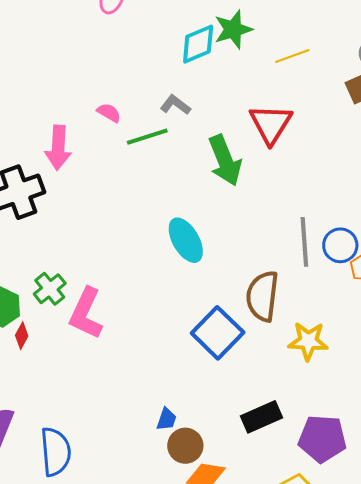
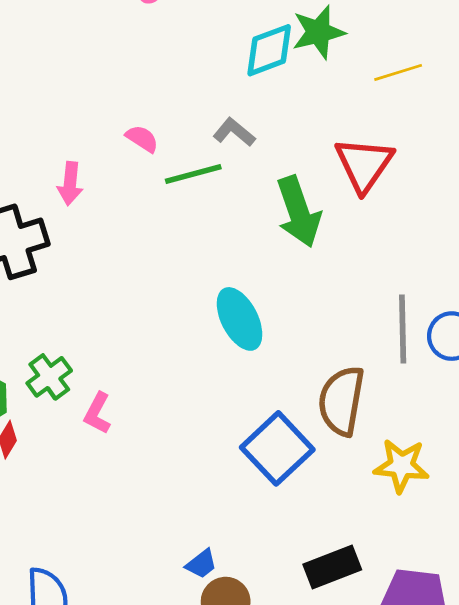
pink arrow: (58, 148) -> (70, 183), size x0.7
pink L-shape: (86, 313) -> (97, 413), size x0.6
blue trapezoid: (166, 419) -> (201, 564), turned 30

